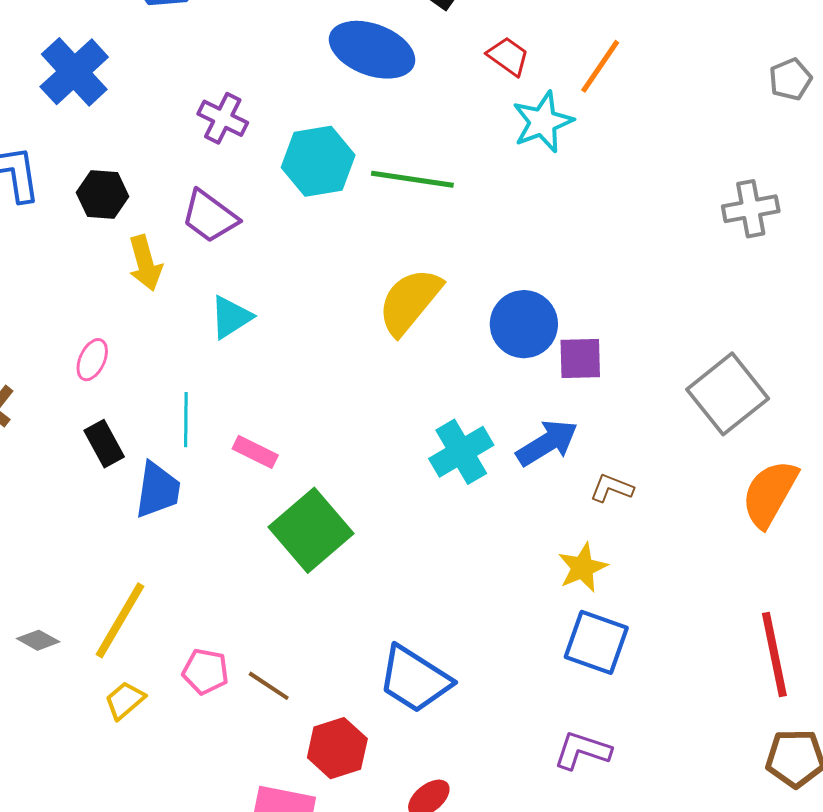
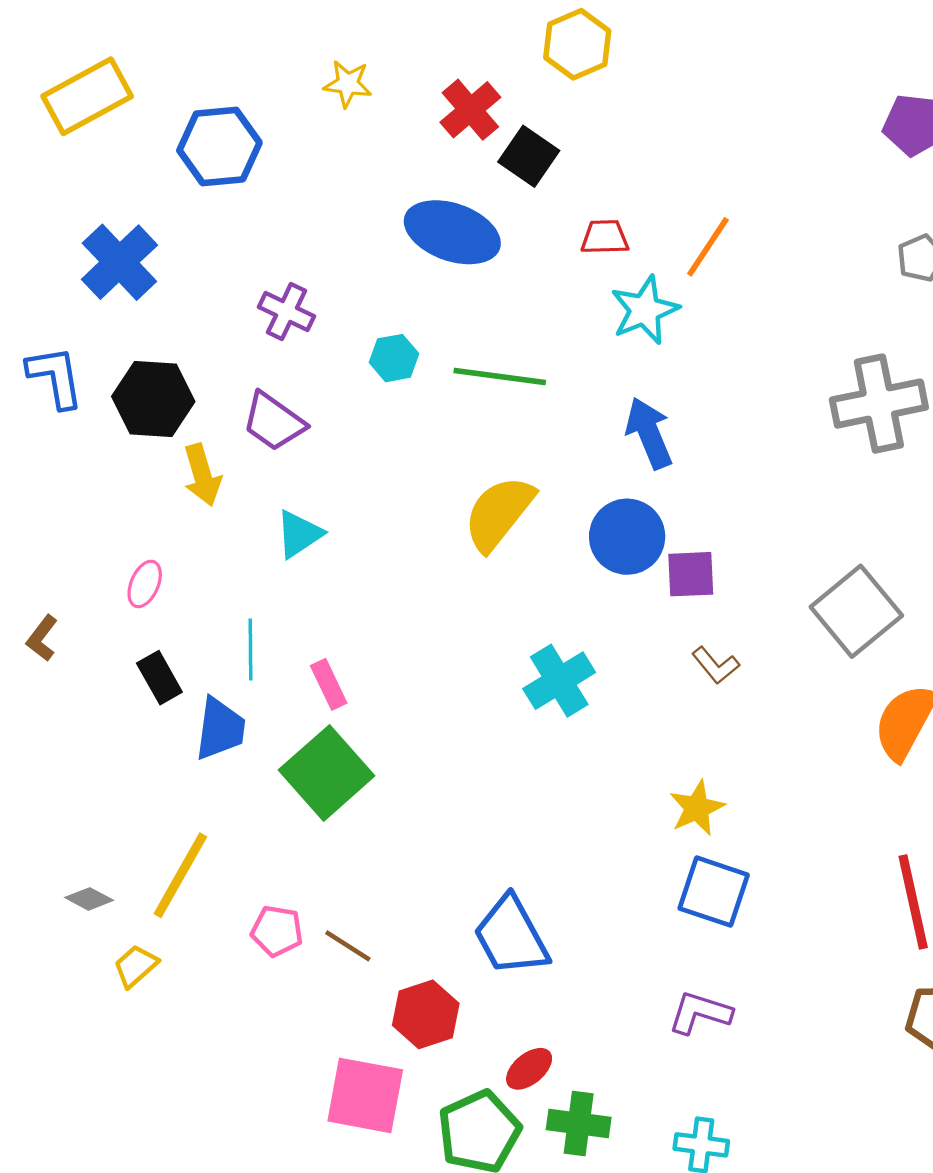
red trapezoid: (508, 56) -> (605, 237), turned -36
cyan hexagon: (318, 161) -> (394, 358), size x0.6
black hexagon: (103, 195) -> (153, 399), size x1.4
gray cross: (751, 209) -> (879, 404), size x1.5
blue arrow: (547, 443) -> (649, 433), moved, turned -80
pink rectangle: (255, 452) -> (329, 684), turned 39
brown L-shape: (612, 488) -> (716, 665), moved, turned -150
green square: (311, 530) -> (327, 773), moved
blue trapezoid: (415, 679) -> (511, 936), turned 30
yellow trapezoid: (125, 700) -> (136, 966), moved

